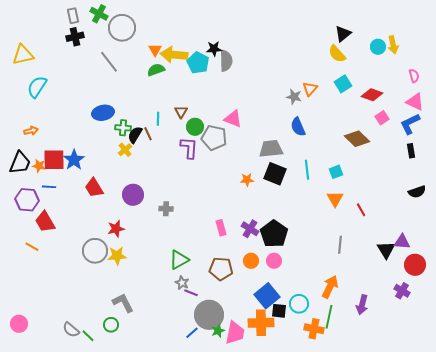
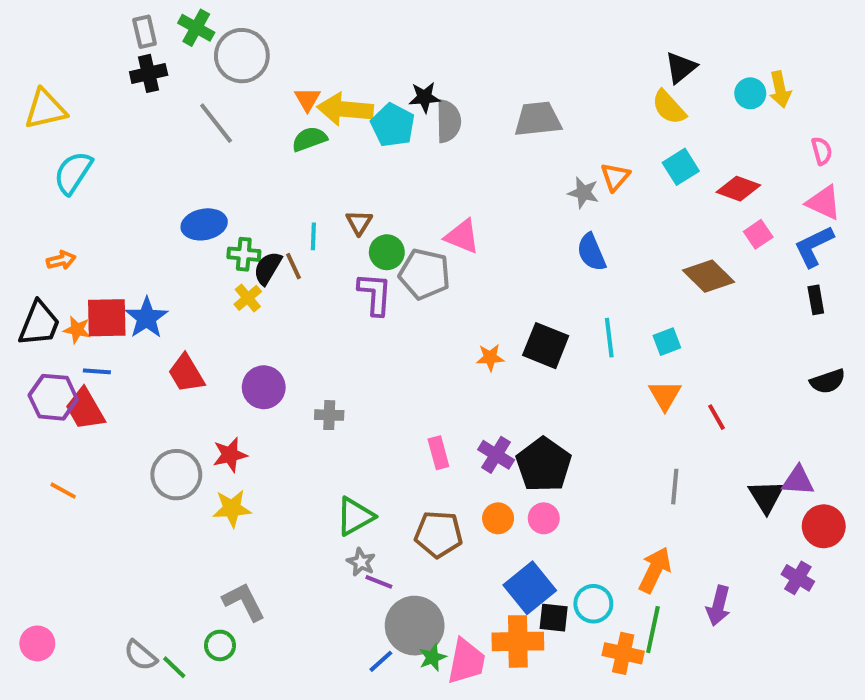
gray trapezoid: (271, 149) -> (538, 119), moved
red trapezoid: (45, 222) -> (85, 409), moved
gray circle: (95, 251) -> (176, 475), moved

